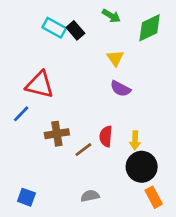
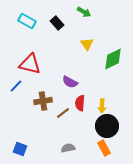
cyan rectangle: (54, 28) -> (27, 21), moved
green diamond: (150, 28) -> (113, 59), moved
purple semicircle: (120, 89) -> (70, 82), moved
orange rectangle: (154, 197) -> (104, 148), moved

